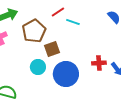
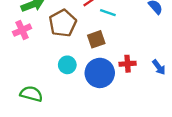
brown square: (52, 49) -> (96, 39), moved
red cross: (99, 63) -> (128, 64), moved

